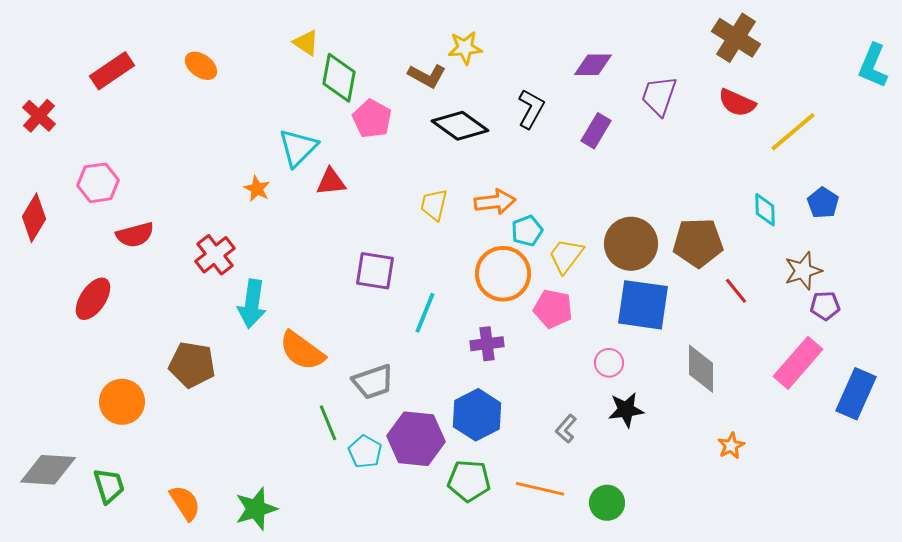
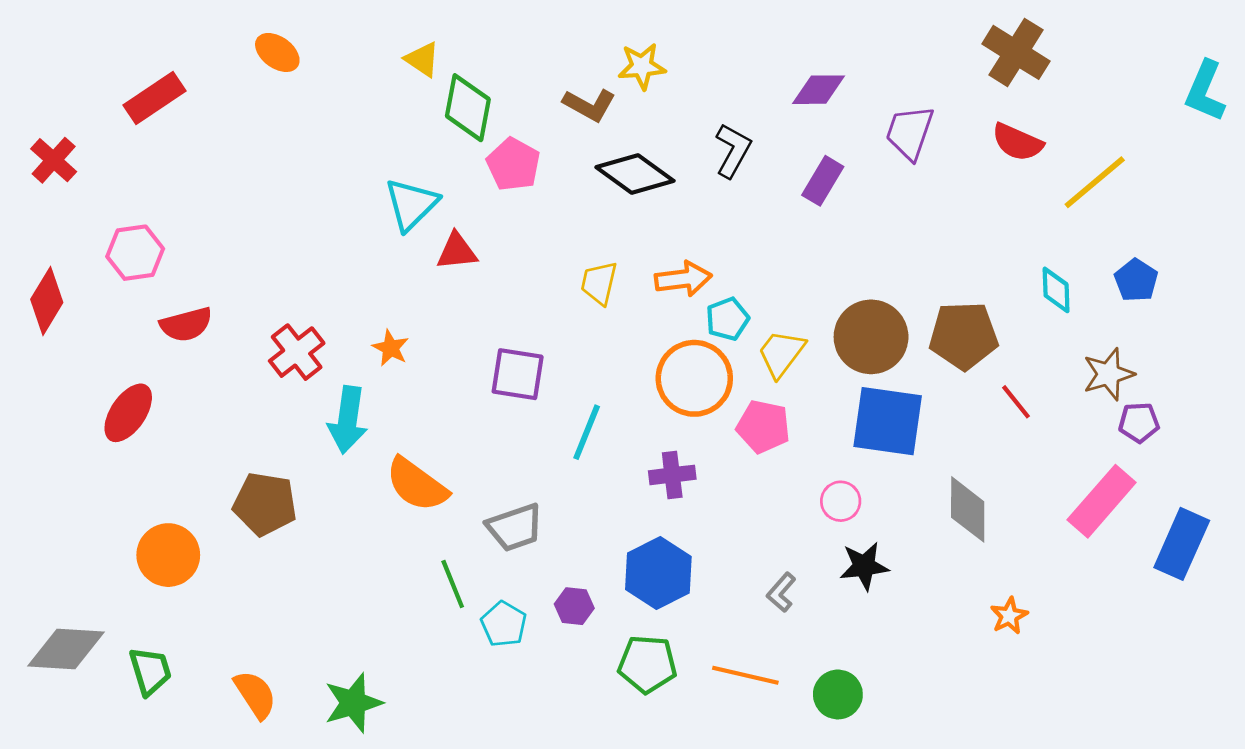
orange ellipse: (201, 66) -> (277, 52), moved
orange star: (257, 189) -> (391, 348), moved
purple hexagon: (416, 439) -> (574, 606), size x0.5

